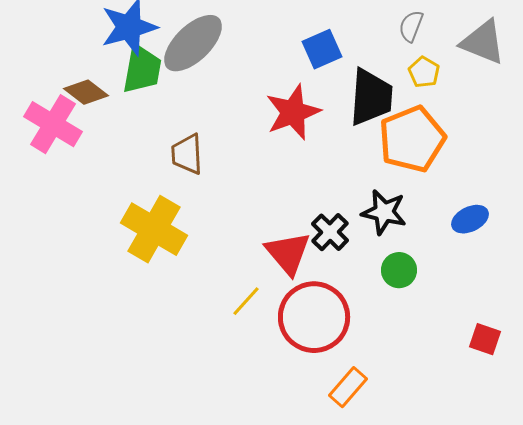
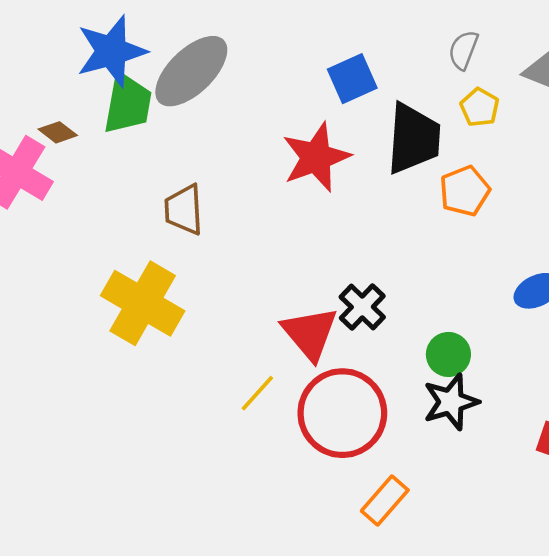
brown diamond: (86, 92) -> (58, 132), size x0.7
orange pentagon: (412, 139) -> (465, 191), size x0.6
black star: (384, 212) -> (451, 402), moved, turned -30

